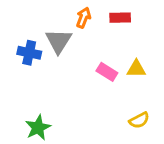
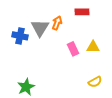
orange arrow: (83, 18) -> (57, 23), moved
pink rectangle: (107, 72) -> (73, 49), turned 32

